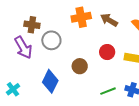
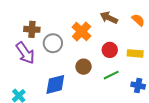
orange cross: (81, 17) -> (81, 31), moved, turned -30
blue diamond: (50, 81) -> (55, 84), turned 55
green line: (108, 91) -> (111, 75), moved

